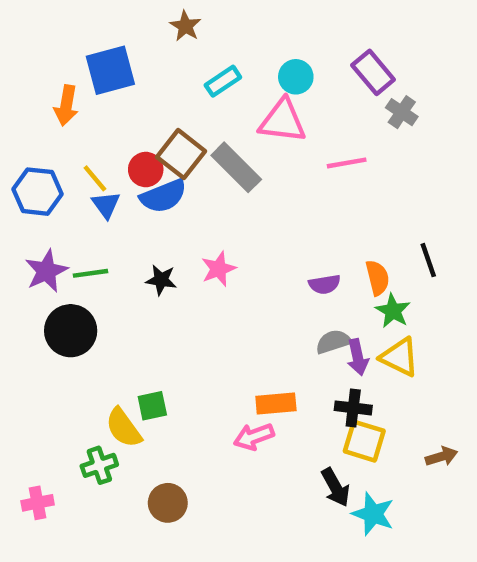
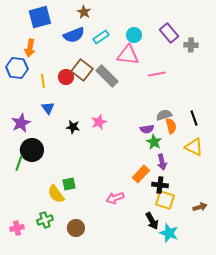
blue square: (110, 70) -> (40, 17), moved
gray cross: (402, 112) -> (191, 45), moved, turned -32
yellow line: (95, 178) -> (43, 81), turned 32
blue hexagon: (38, 192) -> (17, 68), moved
blue semicircle: (163, 196) -> (74, 35), moved
blue triangle: (106, 205) -> (48, 108), moved
green line: (91, 273) -> (19, 163), moved, turned -63
green star: (393, 311) -> (154, 142), moved
gray semicircle: (333, 342) -> (164, 115), moved
yellow triangle: (400, 357) -> (194, 147), moved
orange rectangle: (276, 404) -> (141, 174), moved, turned -42
green cross: (99, 465) -> (45, 220), moved

